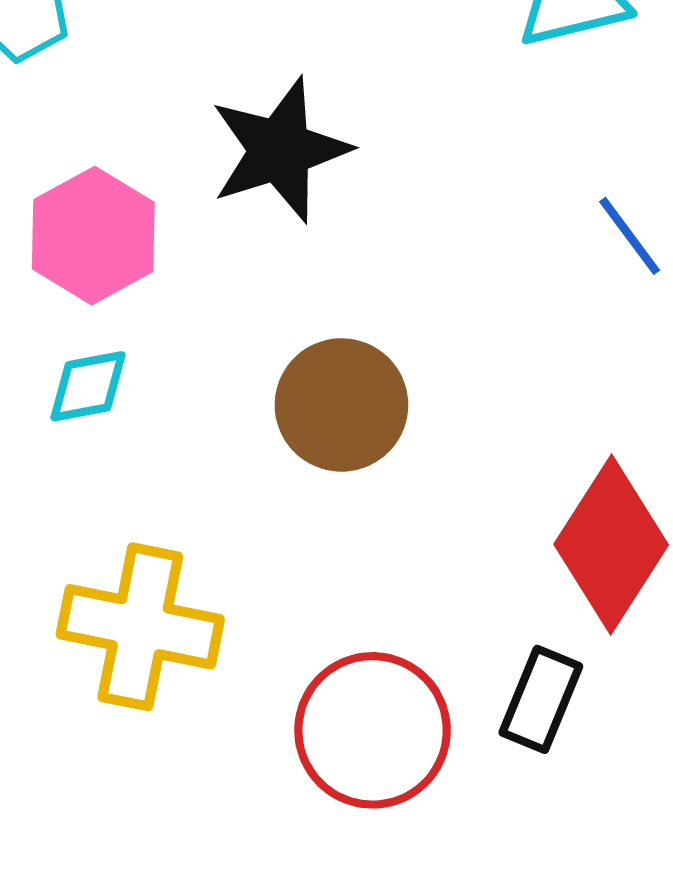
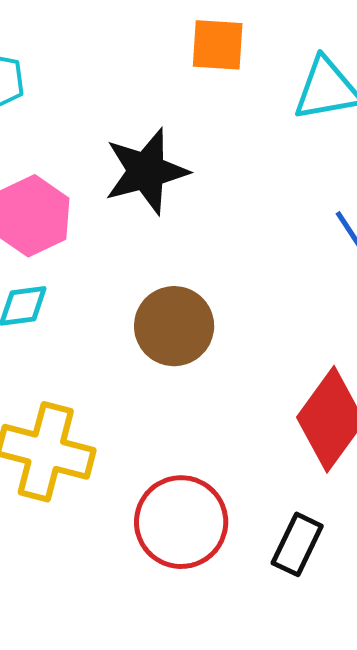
black rectangle: (541, 699) -> (297, 544), moved

